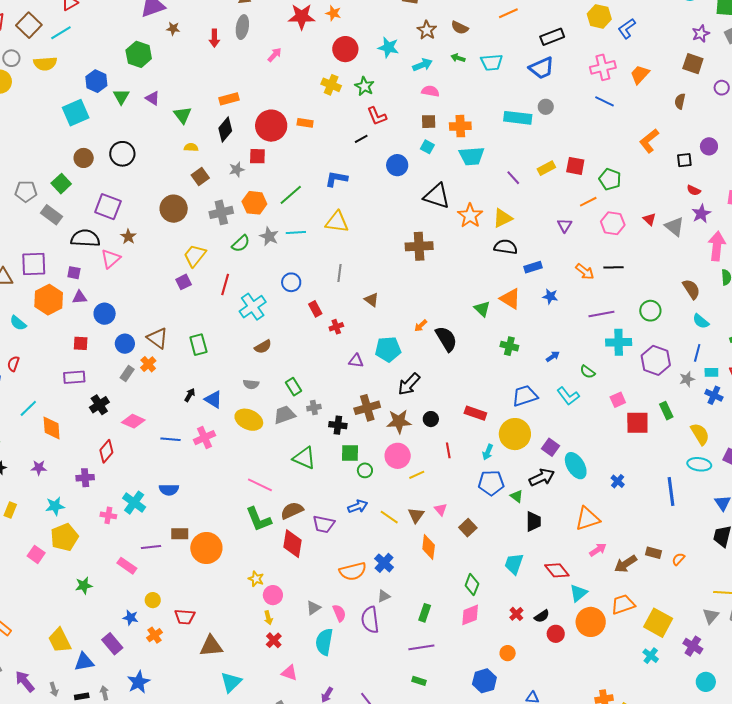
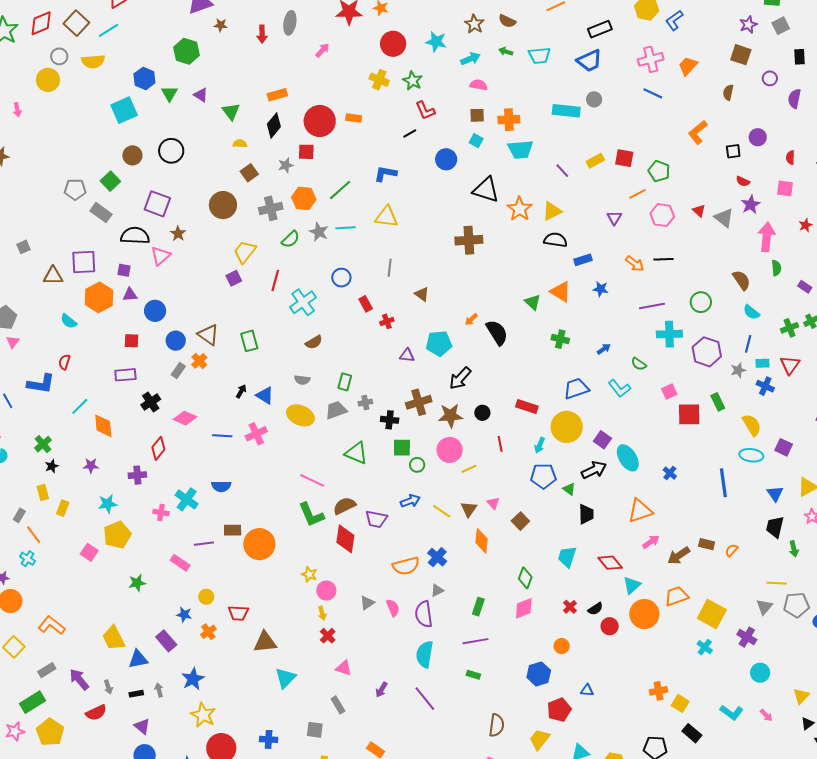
green rectangle: (294, 387) -> (345, 382), turned 48
cyan semicircle: (324, 642) -> (425, 654), moved

